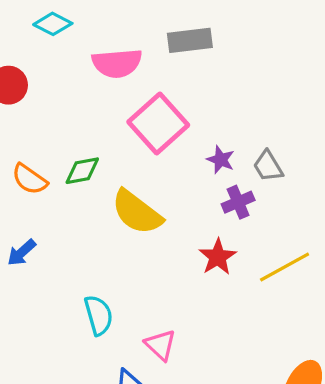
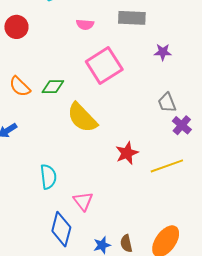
pink semicircle: (117, 63) -> (85, 24), size x0.6
purple star: (221, 160) -> (163, 52), moved, turned -30
purple cross: (238, 202) -> (182, 125), moved, turned -36

